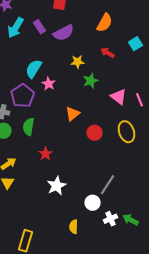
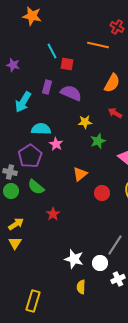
purple rectangle: (40, 27) -> (47, 87), turned 48
cyan arrow: (16, 28) -> (23, 102), moved
purple semicircle: (64, 33) -> (71, 93), turned -130
cyan semicircle: (34, 69) -> (41, 129), turned 60
green semicircle: (29, 127) -> (36, 187), turned -60
white star: (57, 186) -> (74, 259), moved, turned -30

